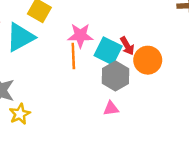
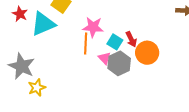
cyan square: (108, 51) -> (115, 42), size x0.7
pink triangle: (111, 108) -> (105, 58), moved, turned 48

